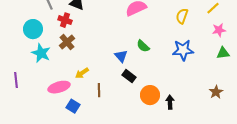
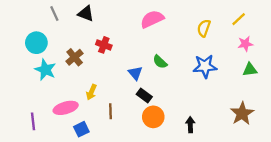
red cross: (65, 20) -> (104, 45), moved
yellow arrow: (82, 73) -> (91, 92), turned -32
purple line: (16, 80) -> (33, 121), moved
brown star: (216, 92) -> (242, 113), size x1.5
orange circle: (150, 95) -> (153, 117), moved
blue square: (73, 106) -> (81, 129), turned 32

